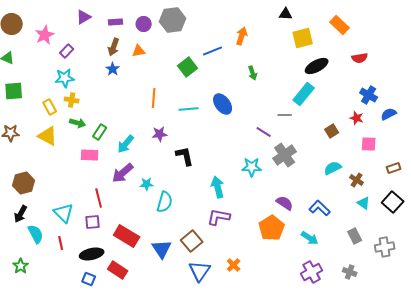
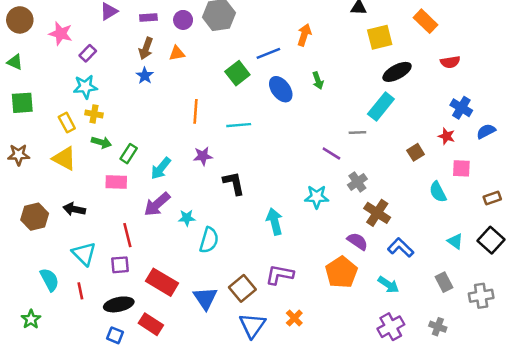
pink star: (45, 35) -> (61, 34), turned -30
blue ellipse: (223, 104) -> (281, 89), moved
gray cross: (285, 155) -> (357, 182), size x0.7
cyan semicircle: (333, 168) -> (438, 192), moved, turned -90
brown cross: (357, 180) -> (377, 213), moved, size x1.5
black arrow: (21, 214) -> (74, 209), moved, turned 72
purple L-shape: (219, 217) -> (280, 275), moved

